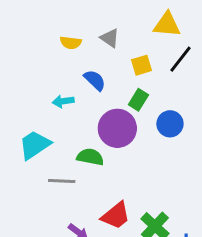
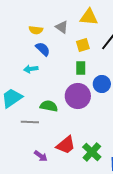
yellow triangle: (167, 25) -> (89, 17), moved
blue semicircle: (95, 80) -> (43, 49), moved
green rectangle: (138, 100) -> (81, 68), turned -32
purple circle: (117, 128) -> (78, 96), moved

